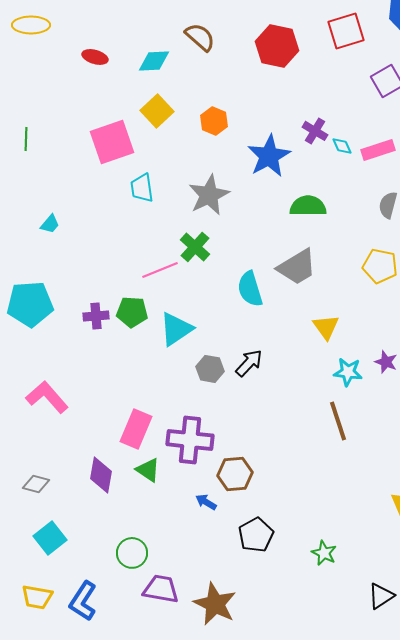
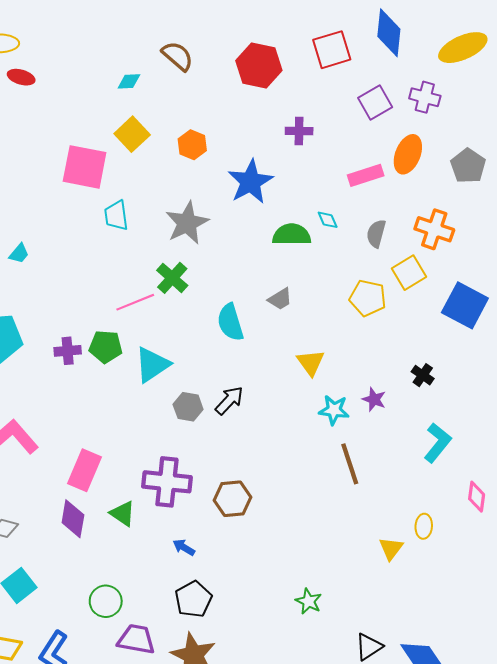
red ellipse: (95, 57) -> (21, 77), moved
cyan diamond: (154, 61) -> (129, 81), size x0.7
purple cross: (315, 131) -> (299, 131), moved, turned -30
pink square: (112, 142) -> (85, 167), turned 30
cyan diamond: (342, 146) -> (328, 220), moved
gray trapezoid: (297, 267) -> (280, 299), size x0.6
brown line: (338, 421) -> (350, 464), moved
pink rectangle: (136, 429) -> (85, 470), moved
brown hexagon: (235, 474) -> (232, 499), moved
black pentagon: (256, 535) -> (193, 599), moved

